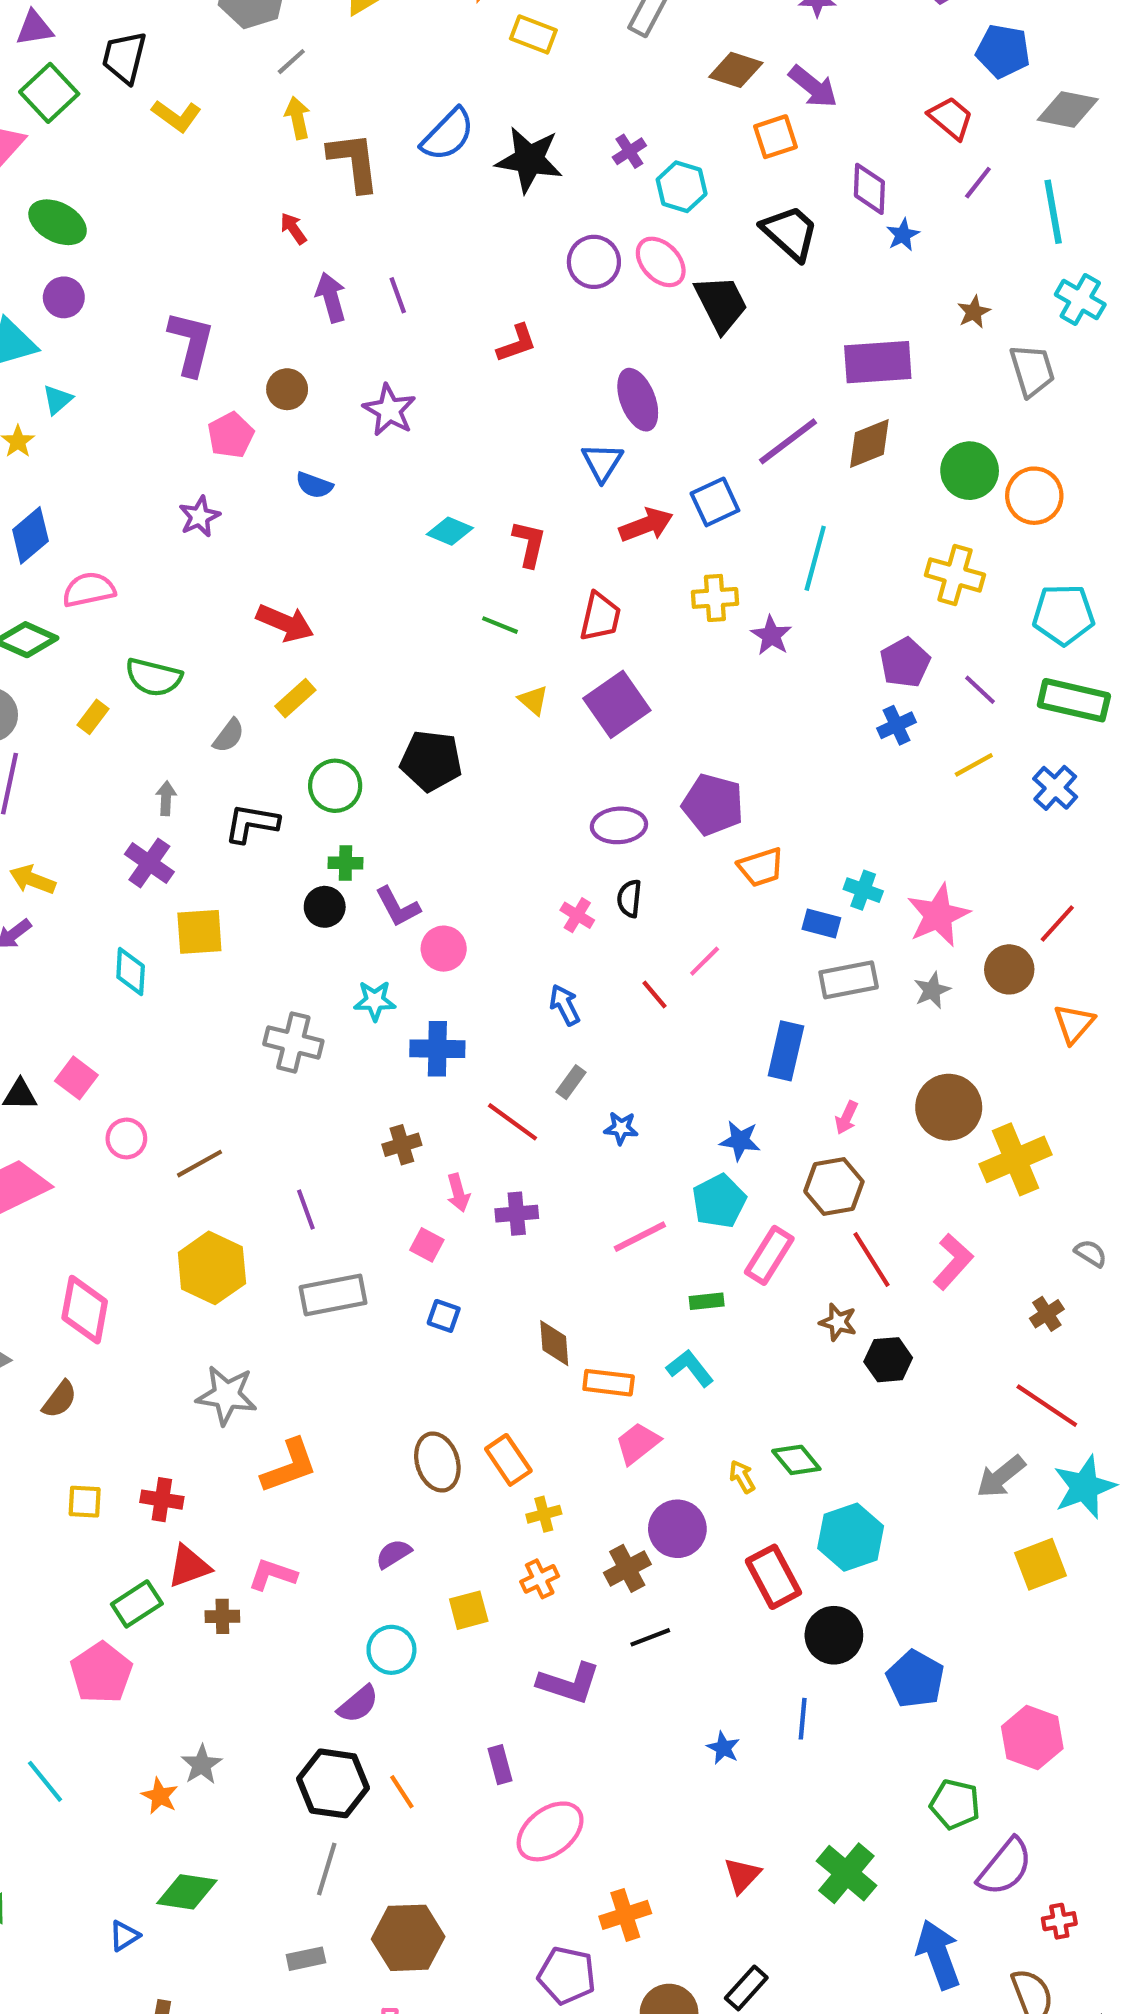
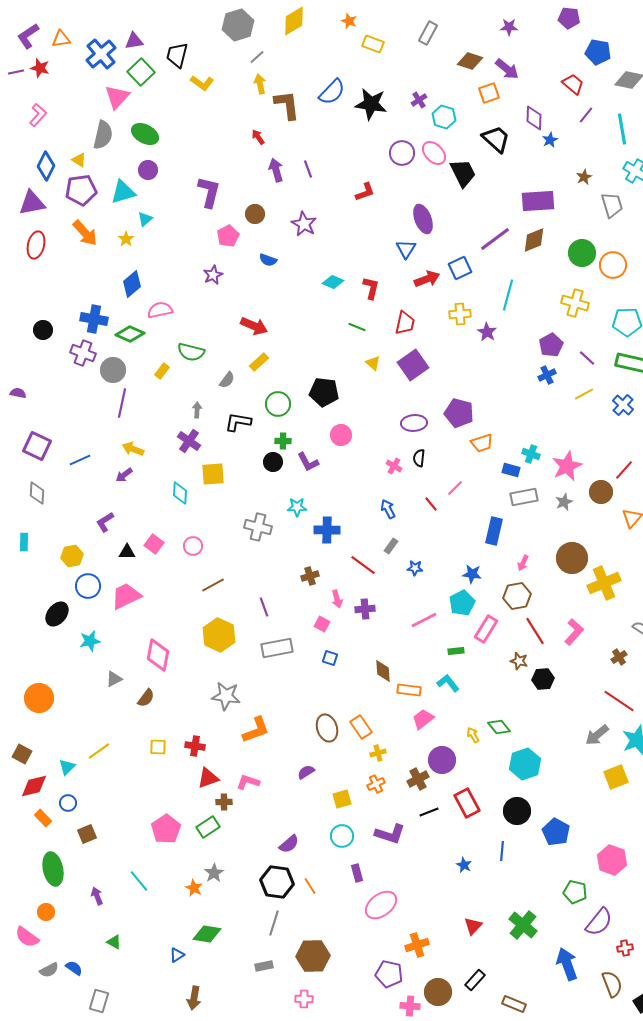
pink circle: (444, 949) -> (341, 435), moved
pink circle: (126, 1138) -> (193, 546), moved
red rectangle: (773, 1577) -> (467, 803), moved
green rectangle: (137, 1604) -> (208, 827), moved
cyan circle: (391, 1650) -> (342, 836), moved

